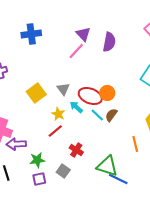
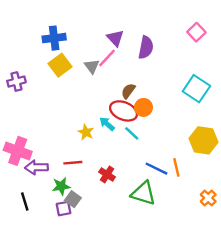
gray triangle: (63, 89) -> (92, 66), moved
yellow square: (36, 93) -> (60, 65), moved
brown semicircle: (111, 115) -> (128, 91), moved
red line: (55, 131) -> (73, 163), moved, turned 35
gray square: (63, 171) -> (73, 199), moved
blue line: (118, 179) -> (156, 169), moved

